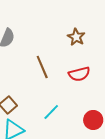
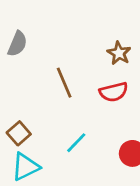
brown star: (76, 37) -> (119, 53), moved

